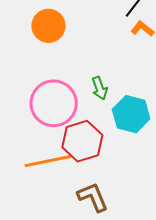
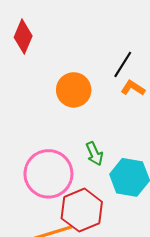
orange circle: (48, 26) -> (74, 90), moved

